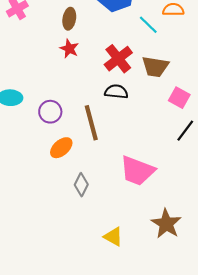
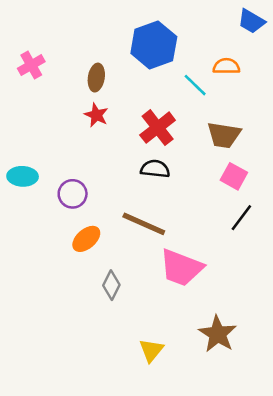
brown trapezoid: (155, 67) -> (224, 135), moved
brown line: (91, 123) -> (144, 224), moved, turned -51
yellow triangle: (113, 237) -> (151, 350), turned 40

